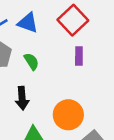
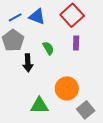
green semicircle: (31, 61) -> (48, 48), moved
black arrow: (22, 98) -> (28, 63), moved

